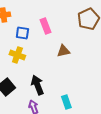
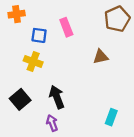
brown triangle: (63, 51) -> (101, 57), moved
cyan rectangle: (66, 102) -> (111, 117), moved, turned 40

